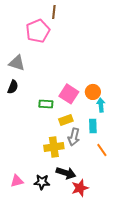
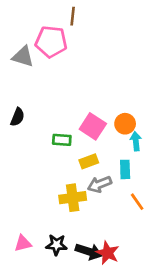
pink pentagon: (38, 31) -> (51, 42), turned 30
gray triangle: (17, 63) -> (23, 56), moved
gray arrow: (74, 137) -> (100, 184), turned 54
black arrow: (66, 173) -> (89, 251), moved
red star: (80, 188) -> (108, 253), turned -30

